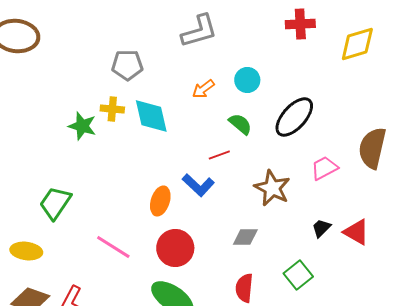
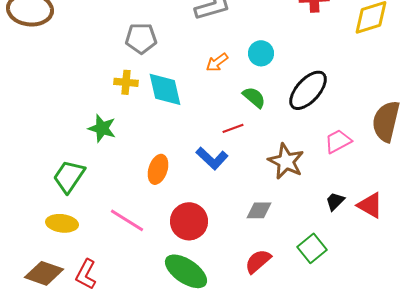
green star: (82, 126) -> (102, 128), moved
orange ellipse: (160, 201) -> (158, 169), moved
yellow ellipse: (26, 251) -> (62, 223), moved
red semicircle: (244, 288) -> (258, 261), turned 44

